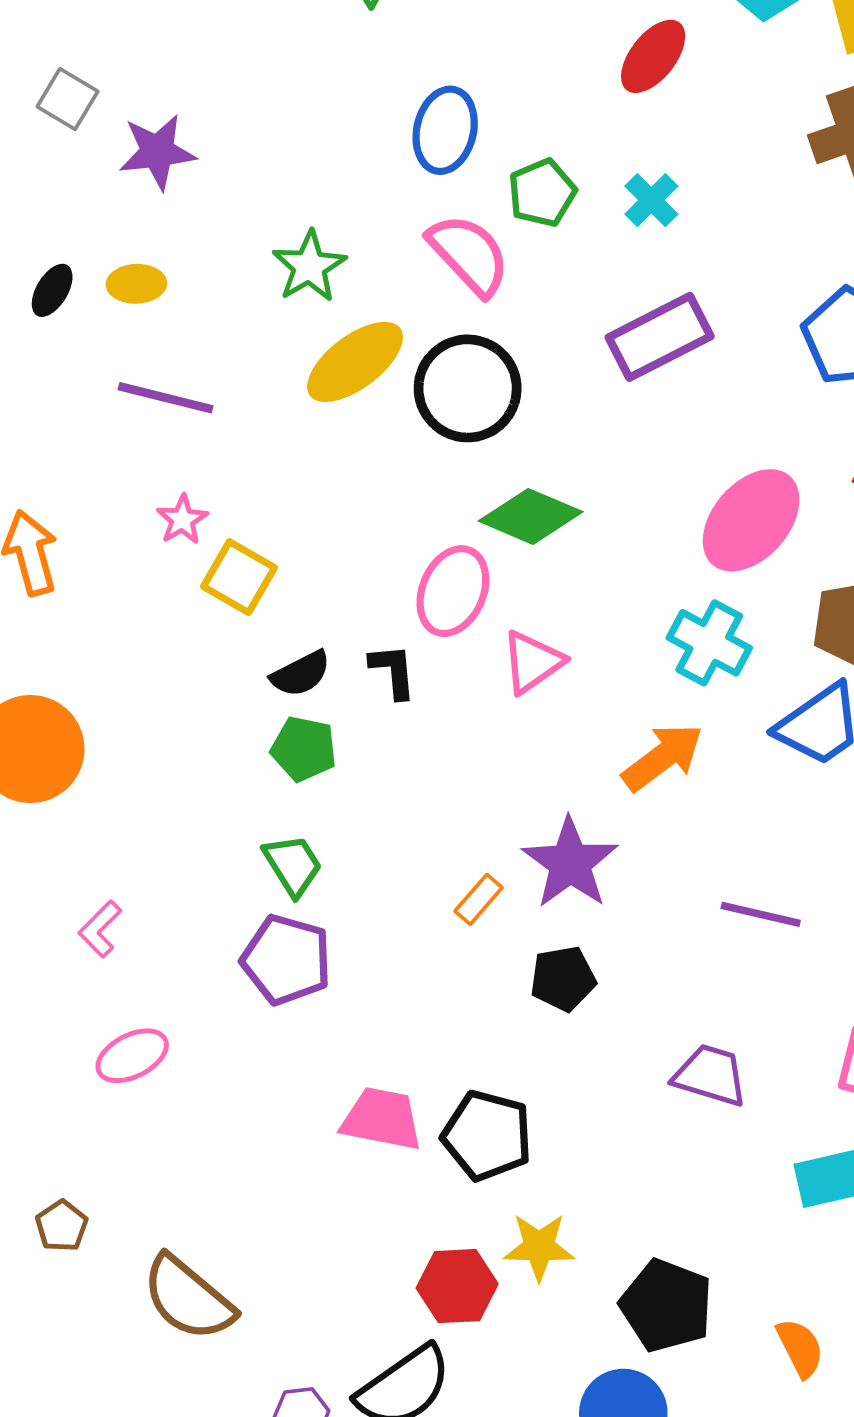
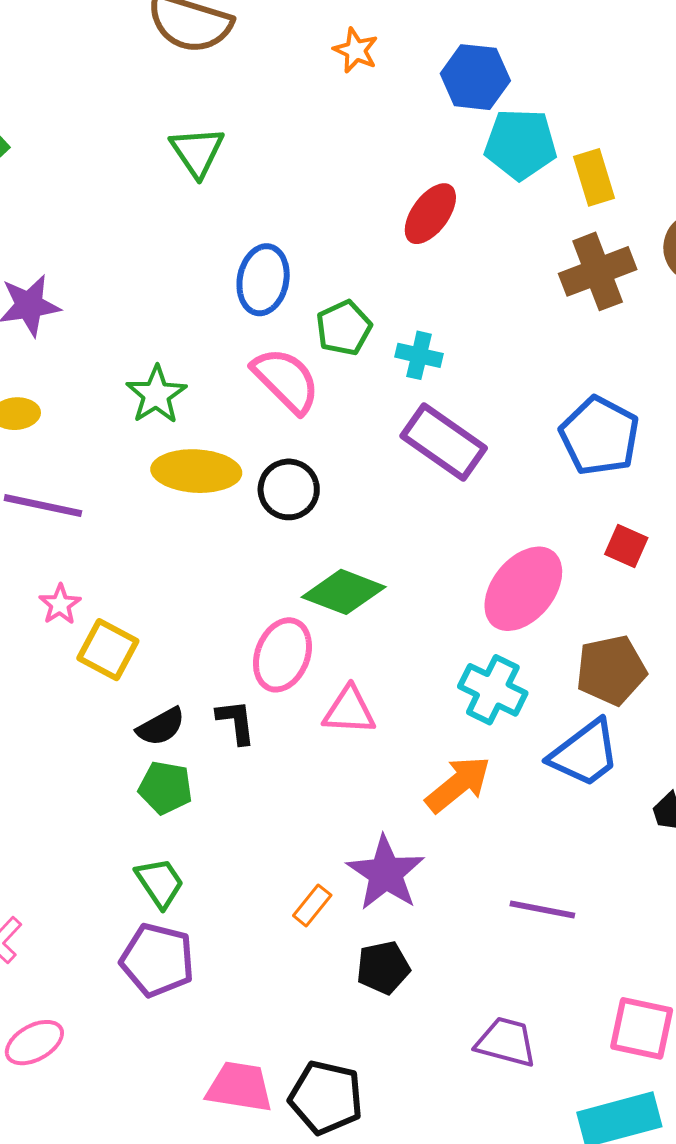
cyan cross: (651, 200) -> (419, 355), moved, turned -30
purple rectangle: (660, 337) -> (444, 442), turned 64
yellow ellipse: (355, 362) -> (196, 471), turned 42
black circle: (468, 388) -> (289, 489), size x0.7
pink triangle: (532, 662) -> (349, 710), turned 40

